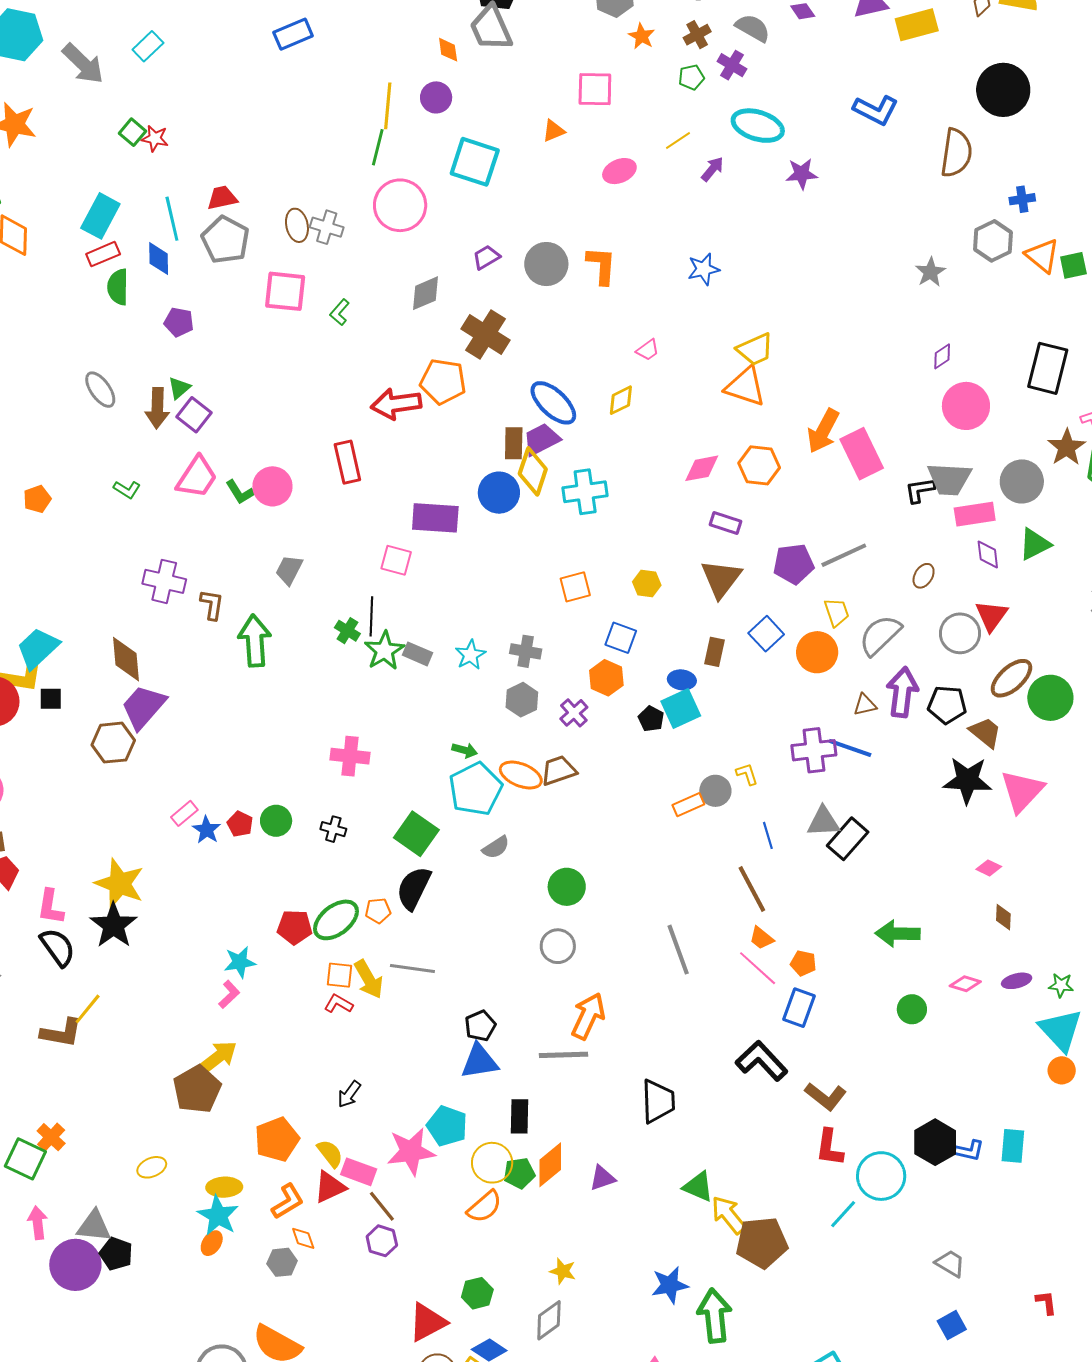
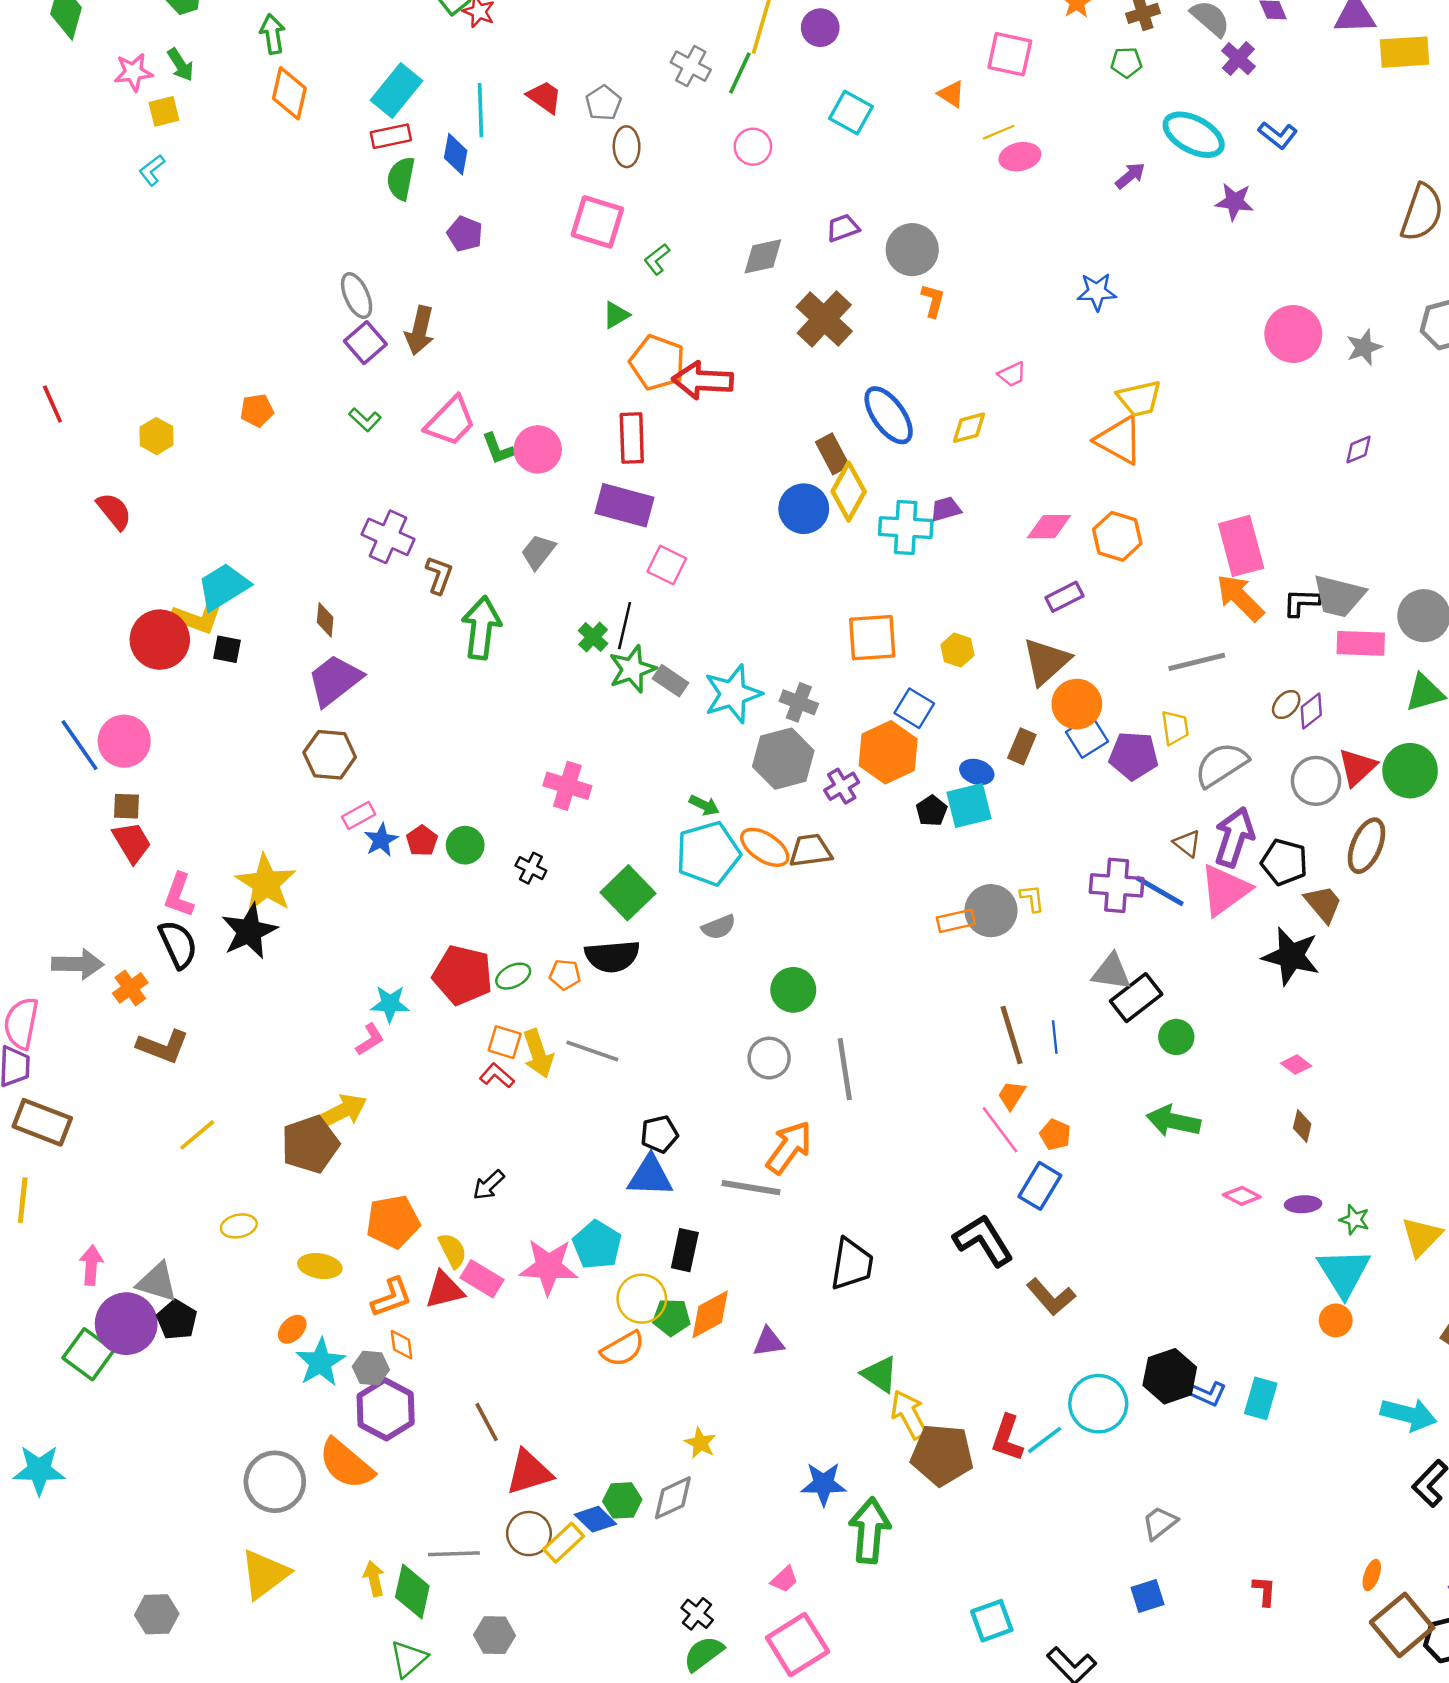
purple cross: (732, 65) -> (1238, 59), moved
blue L-shape: (876, 110) -> (1278, 135), moved, size x0.7
orange triangle: (554, 131) -> (951, 94), turned 45
yellow line: (678, 141) -> (999, 132), moved
cyan square: (475, 162) -> (851, 112), size x0.7
red trapezoid: (222, 198) -> (544, 97), turned 36
pink circle: (400, 205) -> (753, 147), size x0.6
gray cross: (327, 227) -> (691, 66), moved
gray pentagon: (225, 240) -> (603, 103), moved, size x0.6
orange L-shape: (601, 266) -> (933, 301), moved, size x0.7
orange pentagon: (443, 382) -> (657, 363), moved
green triangle: (179, 388) -> (616, 315), moved
pink circle: (966, 406) -> (1293, 334), moved
purple square: (194, 415) -> (365, 343), moved
orange arrow: (823, 431) -> (1240, 598), moved, turned 96
purple trapezoid: (541, 439) -> (946, 509), moved, size x0.7
brown rectangle: (514, 443) -> (832, 454), turned -40
purple rectangle: (435, 518) -> (625, 505), moved
purple rectangle: (726, 523) -> (1064, 597), turned -56
purple diamond: (988, 554) -> (1311, 711), moved, turned 48
purple pentagon: (794, 564) -> (1134, 756), moved
orange square: (575, 587) -> (872, 638), size x1.4
orange circle: (817, 652) -> (1077, 704), moved
cyan star: (470, 655) -> (733, 694), size x1.6
brown diamond: (126, 659) -> (325, 620), size x0.6
orange hexagon: (606, 678) -> (888, 752), size x1.4
brown ellipse: (1011, 678) -> (1366, 846), turned -36
green circle: (1050, 698) -> (1410, 771), moved
gray hexagon: (522, 700) -> (783, 759), size x1.5
brown triangle: (865, 705) -> (1187, 843), turned 40
brown hexagon: (113, 743) -> (330, 755), moved
gray circle: (715, 791) -> (991, 911), size x1.4
pink triangle: (1022, 791) -> (1225, 890), moved
blue line: (768, 835) -> (1055, 1037), moved
black semicircle: (414, 888) -> (612, 956), turned -132
green ellipse: (336, 920) -> (513, 976), size x0.6
red pentagon: (295, 927) -> (463, 975), size x1.4
orange trapezoid: (761, 938) -> (1012, 1095), turned 72
gray line: (678, 950) -> (845, 1069), moved
yellow line: (88, 1009) -> (197, 1135), moved
green circle: (912, 1009) -> (1176, 1037), moved
orange cross: (51, 1137) -> (130, 988), moved
red L-shape: (829, 1147) -> (1007, 1438), moved
green square: (25, 1159) -> (88, 1354), moved
brown line: (382, 1206) -> (487, 1422), moved
cyan star: (218, 1216) -> (320, 1362), moved
purple hexagon: (382, 1241) -> (386, 1409), moved, size x1.6
gray trapezoid: (950, 1263) -> (1160, 1523), turned -80
green hexagon: (477, 1293) -> (622, 1500), moved

